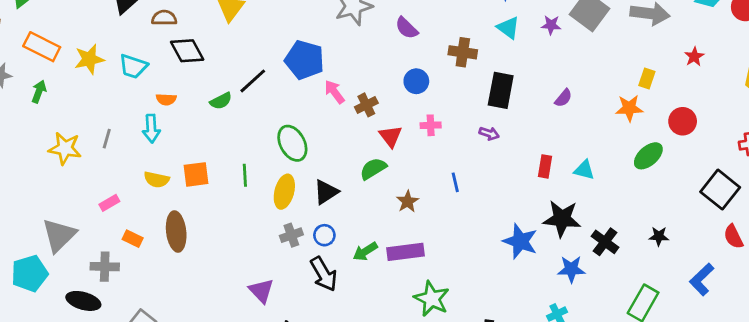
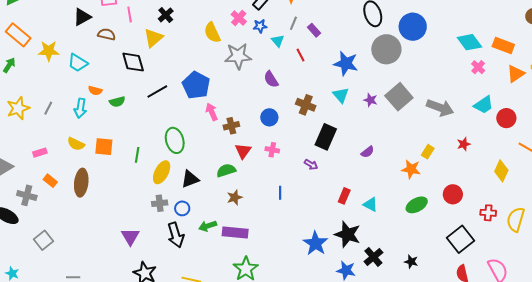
black diamond: (187, 51) -> (133, 62), moved
green semicircle: (221, 101) -> (117, 102), moved
red circle: (683, 121) -> (453, 194), moved
yellow star: (65, 148) -> (18, 108), turned 30
brown star: (408, 201) -> (235, 197), moved

